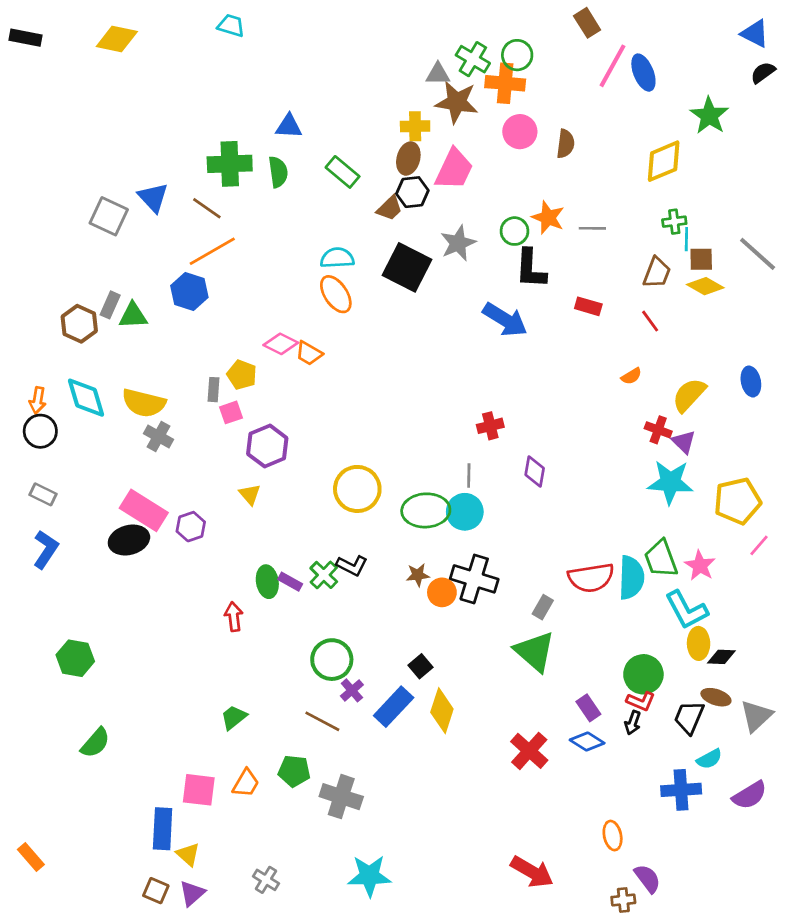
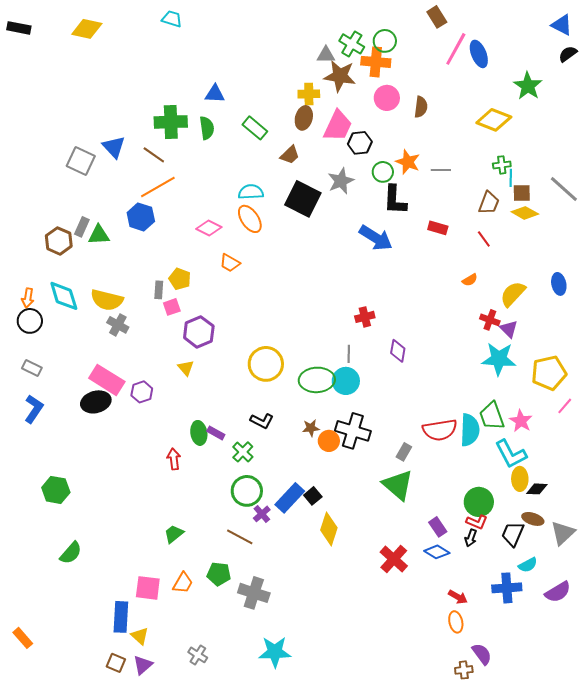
yellow diamond: (664, 161) -> (494, 120), turned 44
black hexagon: (412, 192) -> (360, 143), moved
pink diamond: (281, 344) -> (209, 228), moved
green cross: (324, 575) -> (243, 452), moved
blue rectangle: (394, 707) -> (290, 498), moved
red arrow: (532, 872) -> (458, 597), moved, size x0.6

